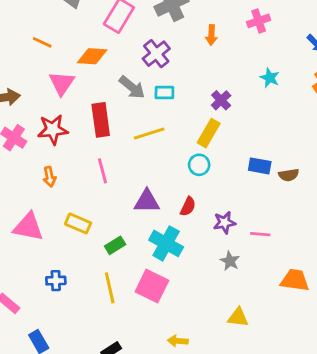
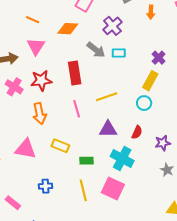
pink triangle: (62, 83) -> (36, 46), moved
yellow line: (149, 134) -> (107, 97), moved
orange arrow: (49, 177) -> (40, 114), size x1.5
green rectangle: (115, 245) -> (86, 161), turned 32

